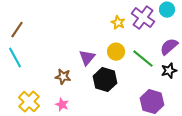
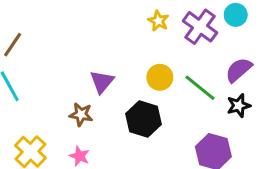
yellow star: (118, 23) -> (158, 21), moved
purple triangle: (87, 58) -> (102, 82), moved

